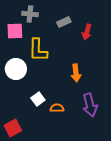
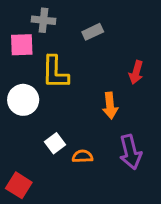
red arrow: (87, 32) -> (136, 72), moved
red square: (13, 128) -> (19, 185), turned -30

